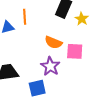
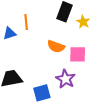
purple star: (50, 66) -> (65, 79), moved

